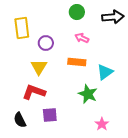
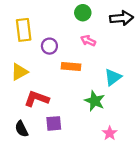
orange rectangle: (77, 62) -> (71, 66), moved
yellow triangle: (39, 67) -> (19, 72), moved, turned 30

